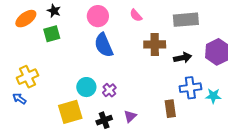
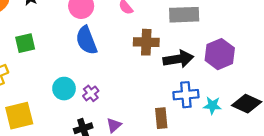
green square: (52, 34) -> (25, 43), moved
black arrow: (183, 58) -> (178, 59), size x1.4
yellow square: (70, 112) -> (19, 116), moved

